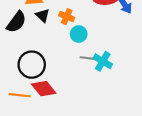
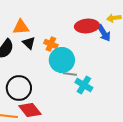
cyan circle: (79, 34) -> (62, 60), size x1.6
gray line: (87, 58) -> (70, 74), moved

